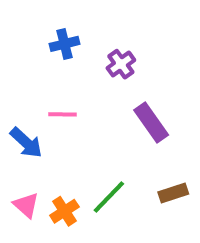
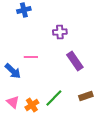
blue cross: (64, 44) -> (24, 10), moved
purple cross: (121, 64) -> (60, 32), turned 32

